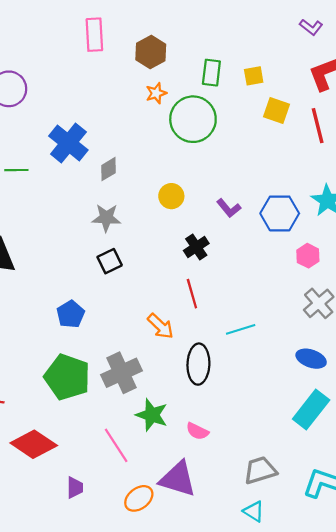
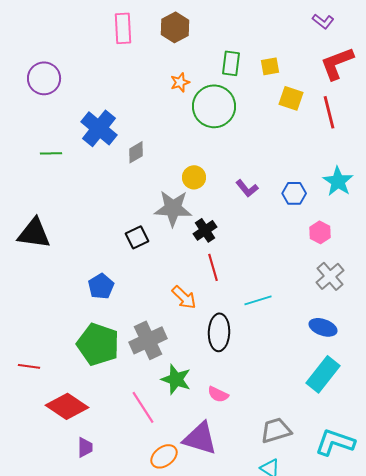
brown hexagon: (151, 52) -> (175, 27), moved
blue hexagon: (280, 213) -> (294, 193), size x0.7
gray star: (106, 218) -> (173, 208), moved, size x1.4
black cross: (196, 247) -> (205, 230), moved
purple trapezoid: (75, 488) -> (85, 447), moved

